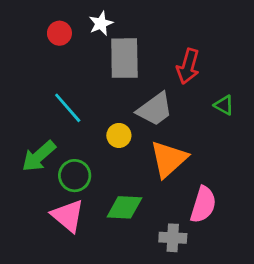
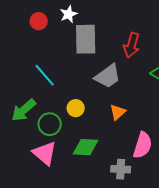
yellow circle: (119, 135) -> (76, 108), moved
orange triangle: (169, 159) -> (118, 112), size x0.6

